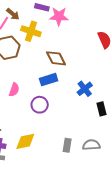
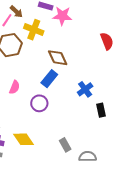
blue rectangle: (49, 80) -> (49, 79), turned -36
yellow diamond: (25, 141) -> (24, 139), turned 65
gray rectangle: (67, 145) -> (65, 145), turned -40
gray semicircle: (91, 145) -> (88, 157), moved

